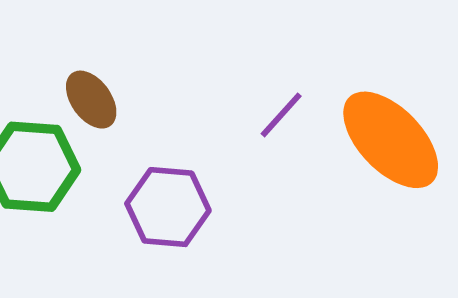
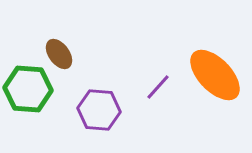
purple line: (281, 115) -> (158, 87), moved

